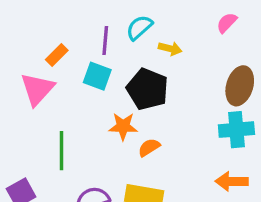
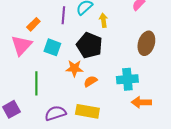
yellow arrow: (170, 49) -> (103, 20), turned -112
cyan square: (97, 76) -> (52, 47), moved
cyan cross: (236, 130) -> (127, 79), moved

